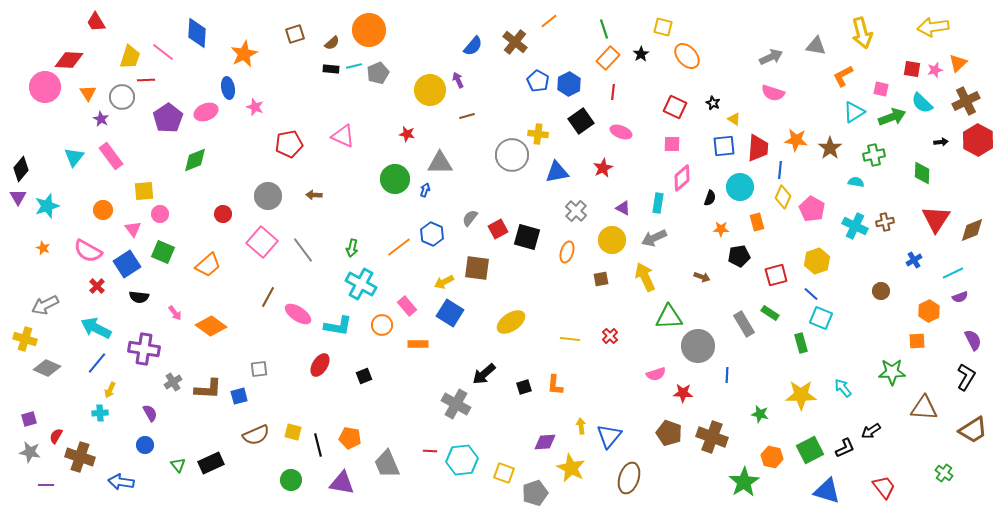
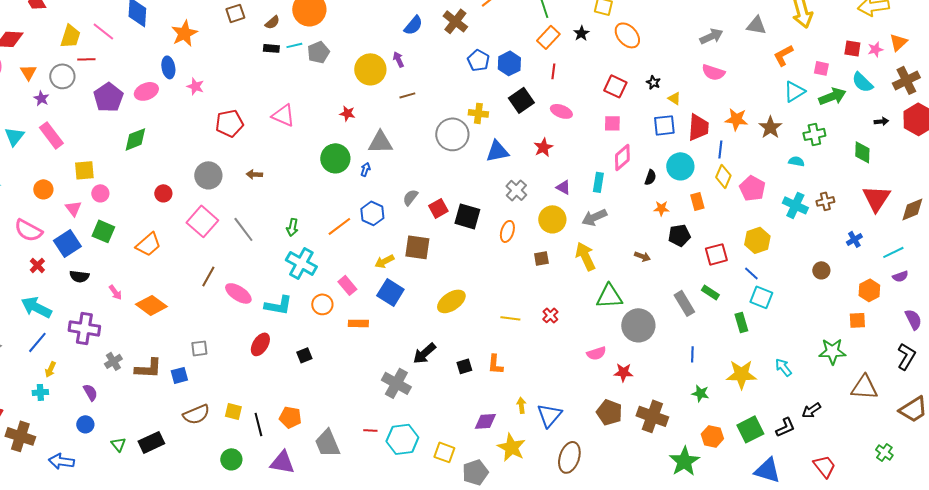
blue line: (727, 375) -> (692, 354), moved

